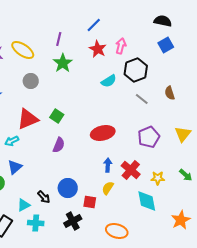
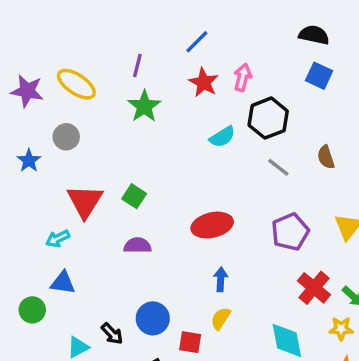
blue square: (166, 45) -> (319, 76), turned -35
gray circle: (31, 81) -> (66, 137), moved
red triangle: (28, 119) -> (85, 201), turned -35
purple semicircle: (59, 145) -> (137, 245), turned -112
blue triangle: (15, 167) -> (63, 283), turned 49
red cross: (131, 170) -> (314, 288), moved
yellow star: (158, 178) -> (341, 329), moved

